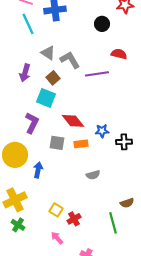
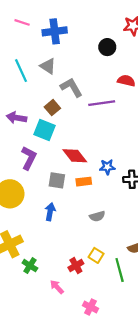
cyan line: (28, 24) -> (21, 71), moved
gray triangle: (48, 53) -> (48, 66), moved
purple arrow: (25, 73) -> (17, 118), moved, turned 84
blue arrow: (38, 170) -> (50, 212), moved
yellow square: (56, 210) -> (96, 255), moved
green cross: (18, 225) -> (30, 266), moved

